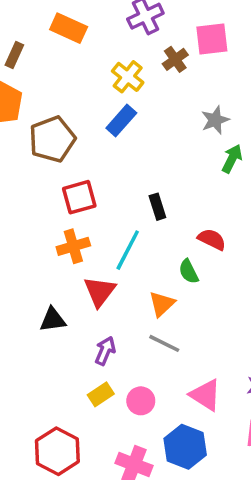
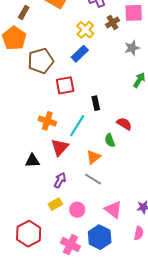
gray star: (215, 120) -> (132, 48), moved
red square: (79, 197) -> (65, 85), moved
orange cross: (73, 246) -> (47, 121), turned 30

